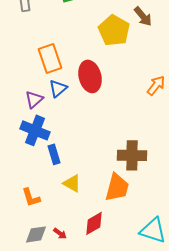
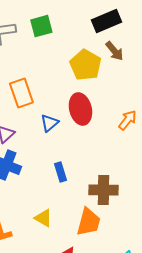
red ellipse: (90, 76) -> (80, 109), moved
blue triangle: (58, 88) -> (49, 123), moved
blue rectangle: (54, 154) -> (60, 172), moved

